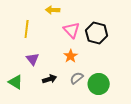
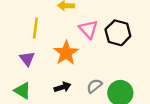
orange star: (71, 56) -> (66, 53), moved, size x1.5
purple triangle: (33, 59) -> (27, 59), moved

